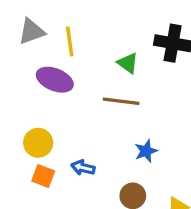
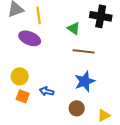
brown line: (121, 101) -> (84, 51), moved
blue star: (146, 151) -> (85, 81), size x1.5

